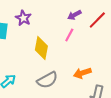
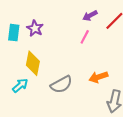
purple star: (23, 18) -> (35, 28), moved
yellow diamond: (41, 48) -> (33, 63), moved

